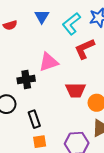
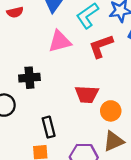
pink triangle: (48, 62) -> (60, 41), moved
black rectangle: (34, 119) -> (49, 127), moved

